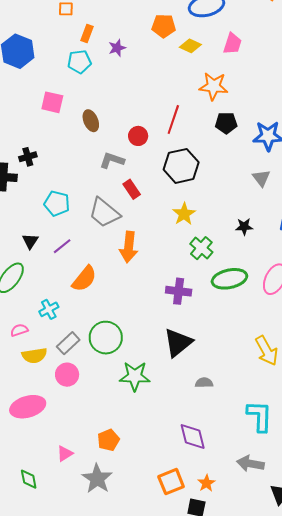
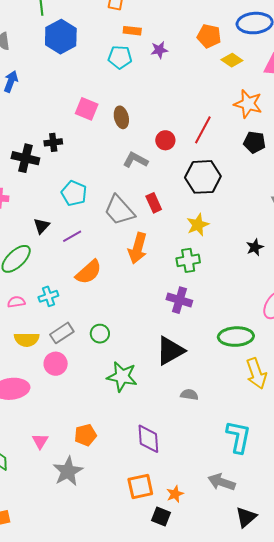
orange rectangle: (87, 33) -> (132, 31), turned 66
pink square: (52, 102) -> (87, 109), moved
red rectangle: (132, 189) -> (154, 203), moved
black star: (244, 227) -> (255, 247), turned -30
green cross: (201, 248) -> (188, 260), moved, turned 30
green ellipse: (229, 279) -> (236, 337), moved
pink semicircle: (19, 330) -> (16, 302), moved
green circle: (106, 338) -> (100, 334), size x0.6
purple diamond: (193, 437) -> (148, 439), moved
pink triangle: (65, 453) -> (40, 441), turned -36

